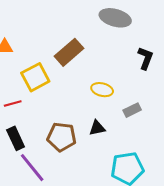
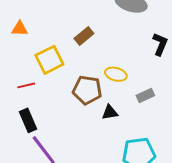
brown rectangle: (69, 52) -> (84, 36), size x0.7
brown pentagon: (62, 137) -> (87, 90), moved

